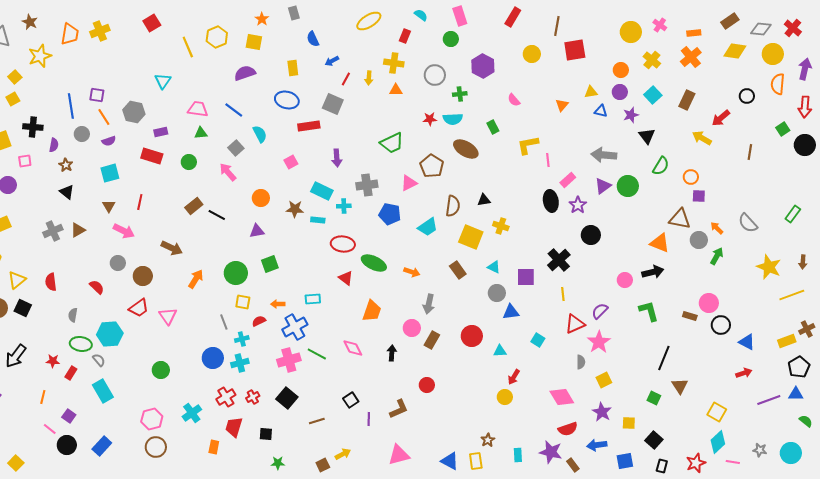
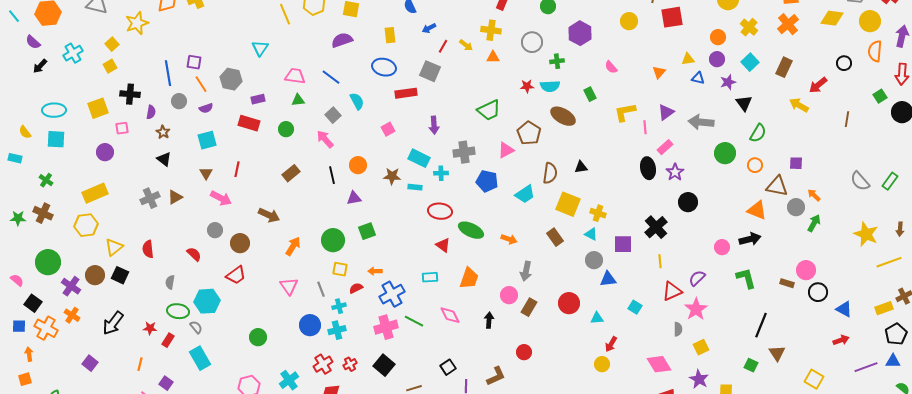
yellow arrow: (369, 78) -> (466, 45), turned -56
orange circle: (691, 177) -> (755, 165), moved
purple triangle: (603, 186) -> (666, 112), moved
black line: (217, 215) -> (332, 175), moved, turned 48
gray semicircle: (748, 223) -> (860, 181), moved
yellow cross: (501, 226) -> (598, 213), moved
cyan rectangle: (313, 299) -> (430, 277), moved
pink triangle: (168, 316) -> (289, 286), moved

